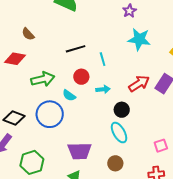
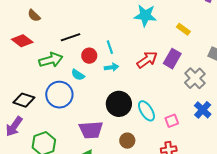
black line: (76, 49) -> (71, 37), moved
red diamond: (15, 59) -> (22, 41), turned 30
cyan line: (103, 59) -> (110, 47), moved
black circle: (122, 110) -> (119, 104), moved, size x1.6
cyan ellipse: (119, 133) -> (146, 111), moved

